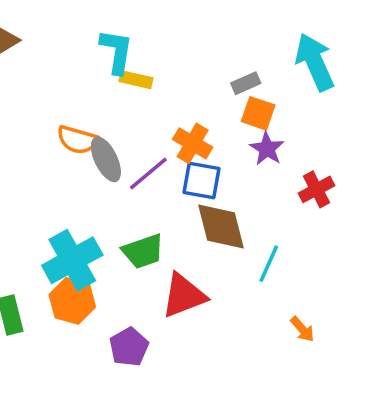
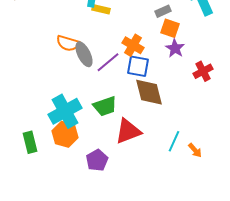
cyan line: (269, 264) -> (174, 141), moved

